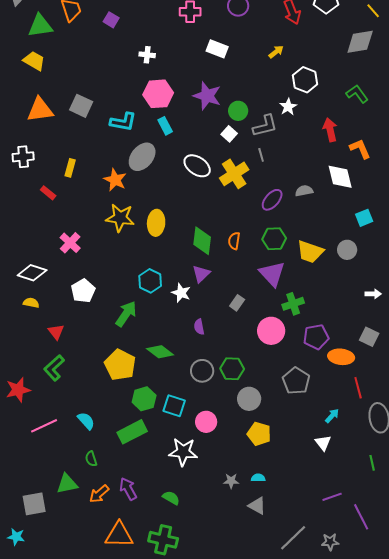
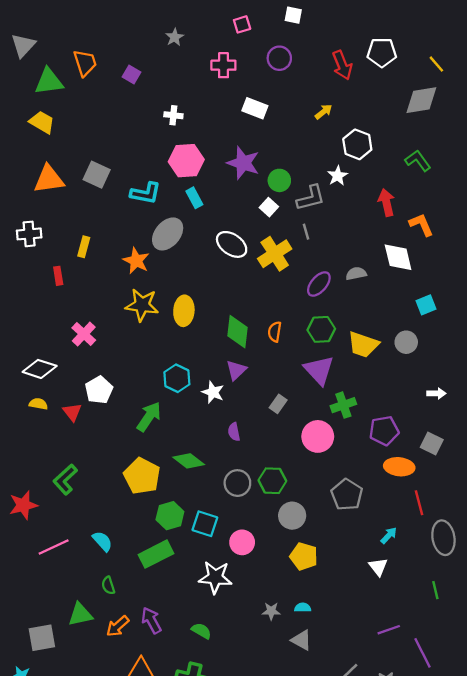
red rectangle: (48, 193) -> (58, 276), turned 42
red triangle: (56, 332) -> (72, 412), moved
purple pentagon: (316, 337) -> (384, 431), moved

